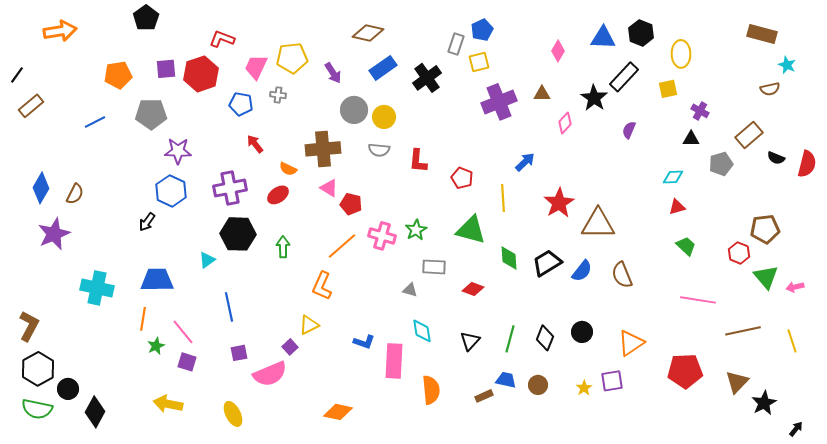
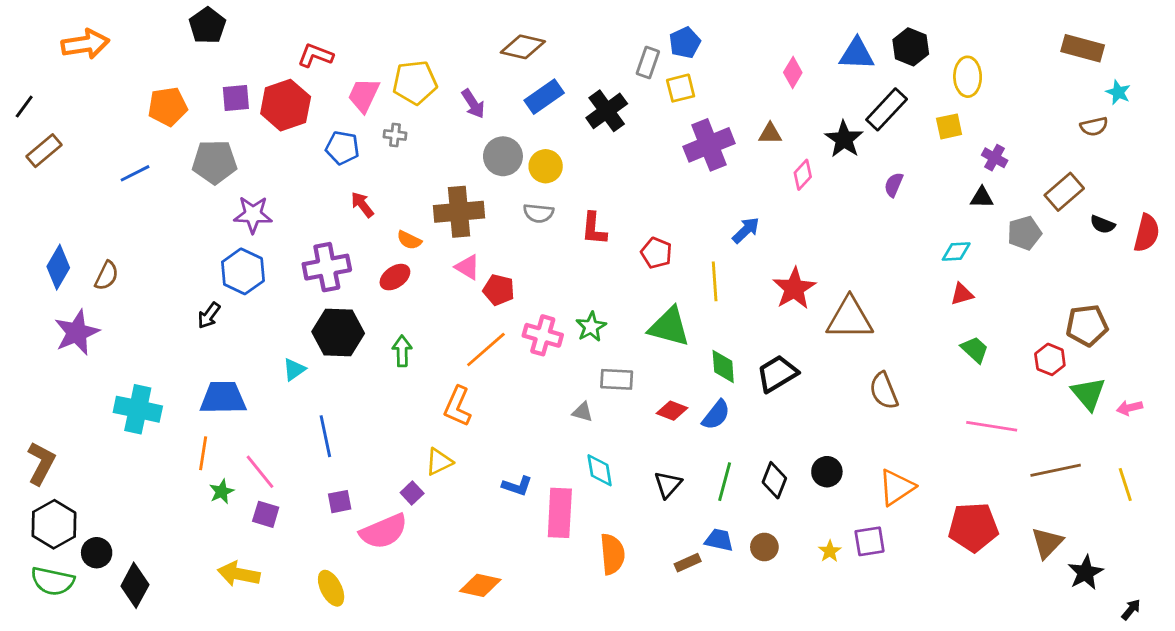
blue semicircle: (582, 271) -> (716, 415), moved

